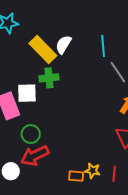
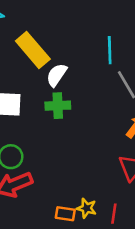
white semicircle: (63, 45) -> (57, 75), moved
green cross: (49, 78) -> (58, 106), moved

